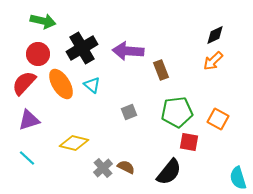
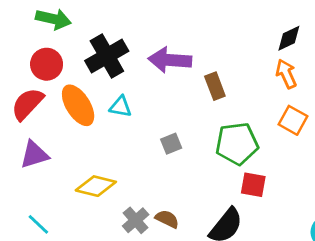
orange arrow: (213, 61) -> (286, 74), turned 110
cyan triangle: (92, 85) -> (120, 107), turned -30
orange square: (218, 119) -> (293, 120), moved
cyan line: (27, 158) -> (38, 224), moved

